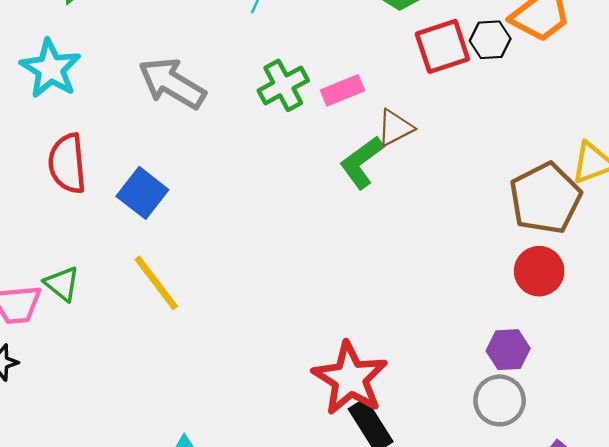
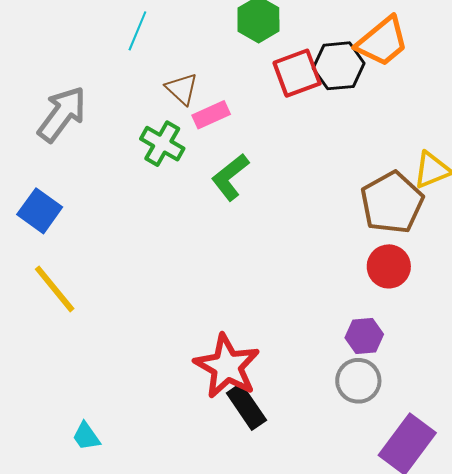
black hexagon: (490, 40) -> (339, 66), size x1.4
gray arrow: (172, 83) -> (62, 114), turned 98
green cross: (283, 85) -> (162, 144), moved, turned -30
brown triangle: (395, 128) -> (182, 89), moved, turned -48

